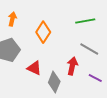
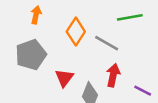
gray line: (89, 49) -> (107, 43), moved
red triangle: (34, 68) -> (64, 78), turned 42

